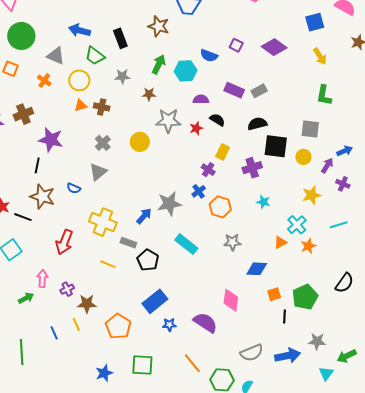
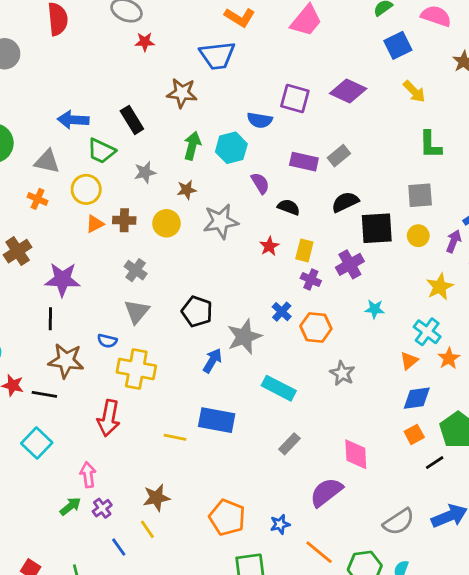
purple square: (236, 45) -> (295, 98), size x1.5
purple semicircle: (201, 99) -> (260, 183), turned 70
red star: (196, 128) -> (269, 246), moved
yellow circle: (140, 142) -> (166, 223), moved
purple cross: (208, 170) -> (311, 280), moved
yellow cross: (103, 222) -> (136, 369), moved
gray star: (232, 242) -> (342, 373), turned -30
gray rectangle: (128, 243) -> (289, 444), moved, turned -56
black pentagon: (148, 260) -> (197, 311), moved
blue diamond: (257, 269) -> (417, 398), moved
purple cross: (67, 289) -> (102, 508), moved
blue rectangle: (155, 301) -> (217, 420), moved, turned 60
black line: (285, 316) -> (435, 463), turned 64
purple semicircle: (205, 323) -> (326, 492), turned -60
blue star: (169, 325) -> (280, 524), moved
orange pentagon: (118, 326) -> (227, 517), moved

